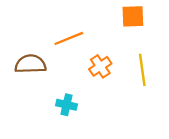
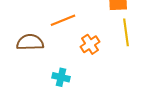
yellow line: (142, 70) -> (126, 32), moved

